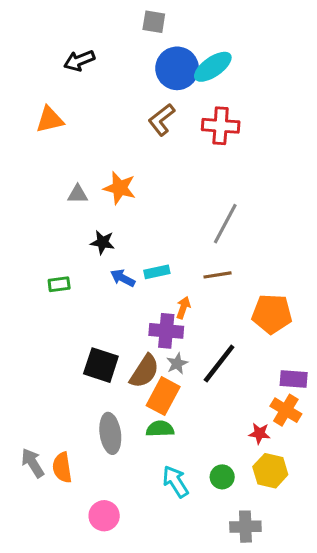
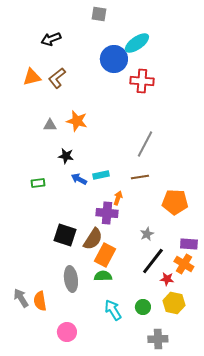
blue circle: (177, 68) -> (114, 59), moved
brown L-shape: (162, 120) -> (57, 78), moved
gray star: (177, 363) -> (147, 234), moved
black line: (219, 363) -> (153, 261), moved

